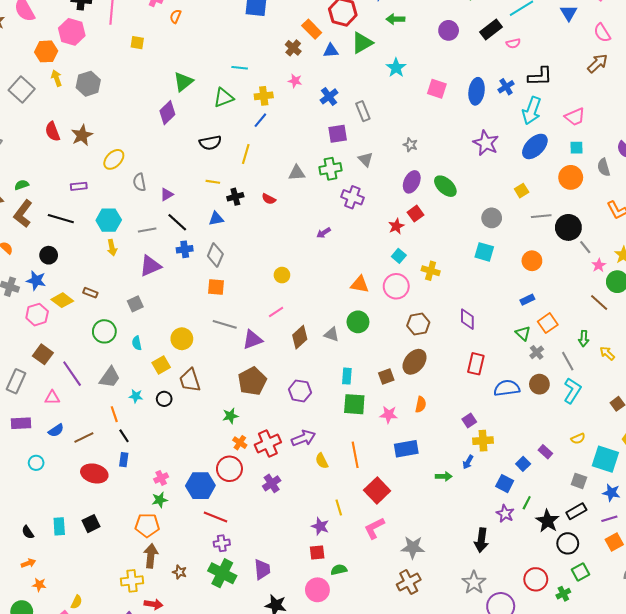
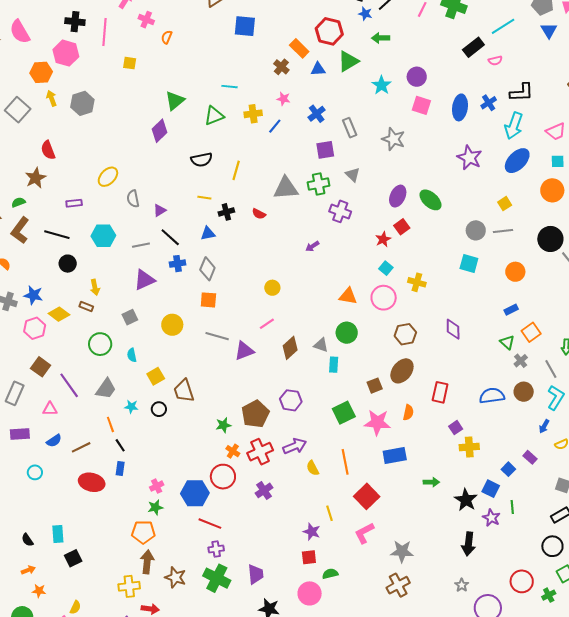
purple circle: (449, 30) -> (417, 77), moved
blue line: (260, 120) -> (275, 126), moved
brown star: (82, 135) -> (36, 178), moved
gray star: (410, 145) -> (393, 139), moved, size x1.6
gray triangle: (297, 173) -> (286, 188), size x1.5
gray line: (541, 216) -> (503, 231), moved
yellow arrow: (112, 248) -> (95, 287), moved
black circle: (49, 255) -> (68, 264), moved
yellow circle: (182, 339) -> (172, 325), moved
red rectangle: (476, 364) -> (440, 392), moved
cyan rectangle: (347, 376) -> (334, 365), moved
brown pentagon: (252, 381) -> (255, 414), moved
green square: (354, 404) -> (344, 413), turned -30
pink star: (389, 415) -> (377, 422), size x1.5
blue arrow: (468, 462) -> (544, 426), moved
green line: (527, 503) -> (512, 507), turned -32
black star: (547, 521) -> (466, 500), moved
black square: (91, 524) -> (73, 558), moved
brown star: (180, 572) -> (175, 577), size x1.5
gray star: (474, 583) -> (462, 585), size x0.6

